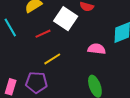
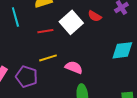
pink semicircle: (97, 49) -> (74, 67), moved

